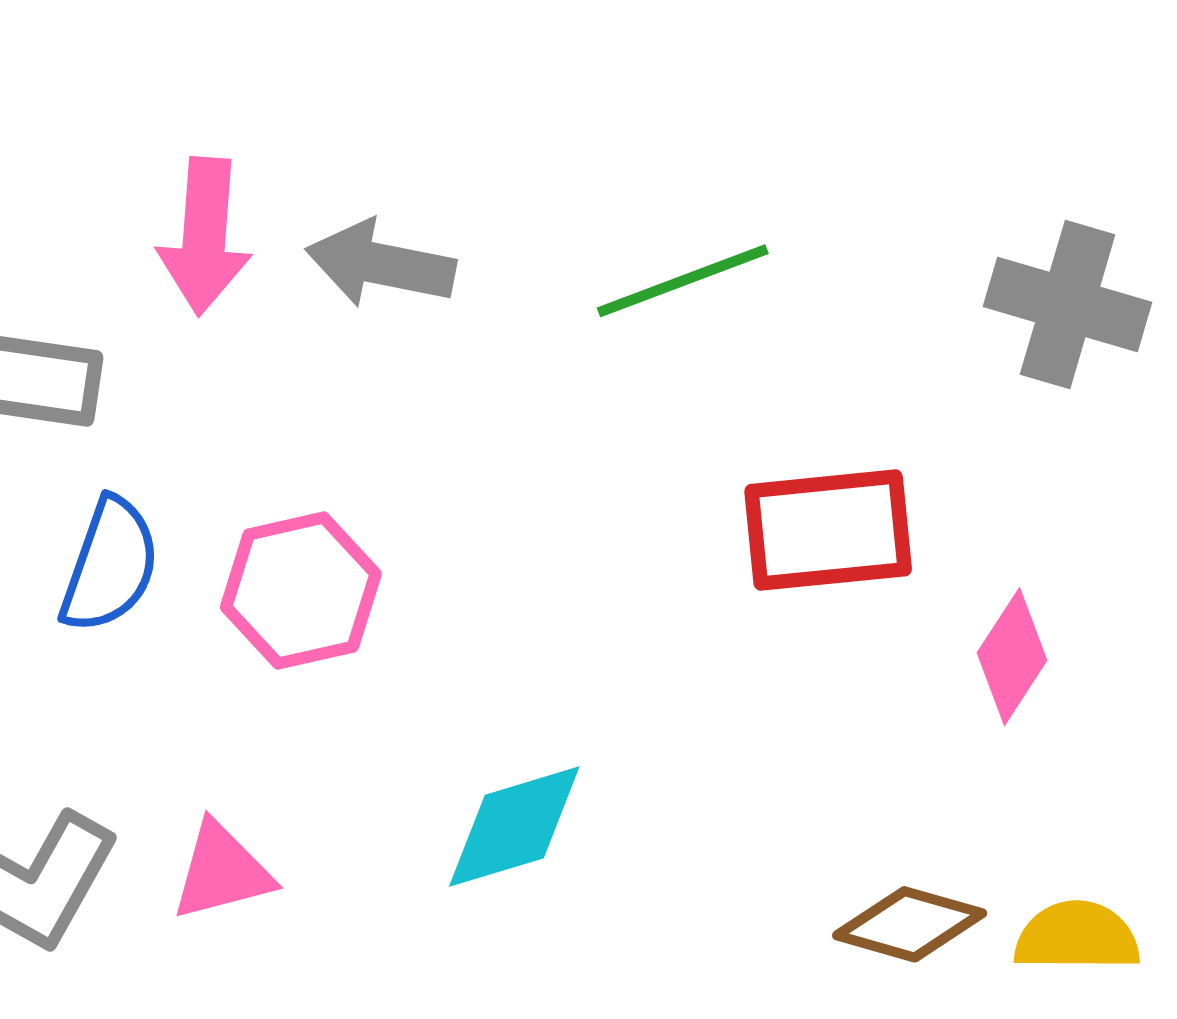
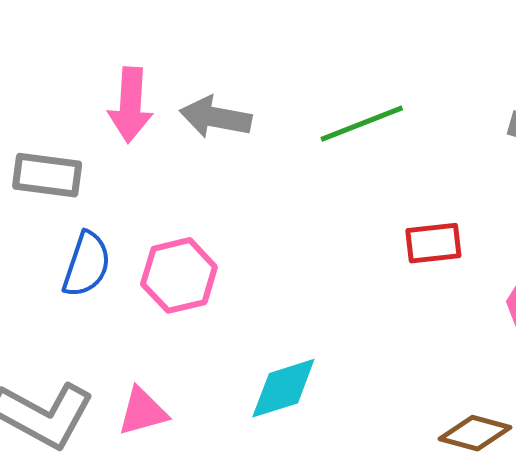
red rectangle: (828, 530) -> (433, 243), size x0.7

